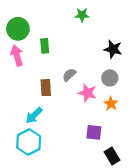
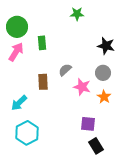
pink arrow: (17, 56) -> (16, 52), turned 48
cyan arrow: (34, 115) -> (19, 103), moved
black rectangle: (112, 156) -> (96, 146), moved

